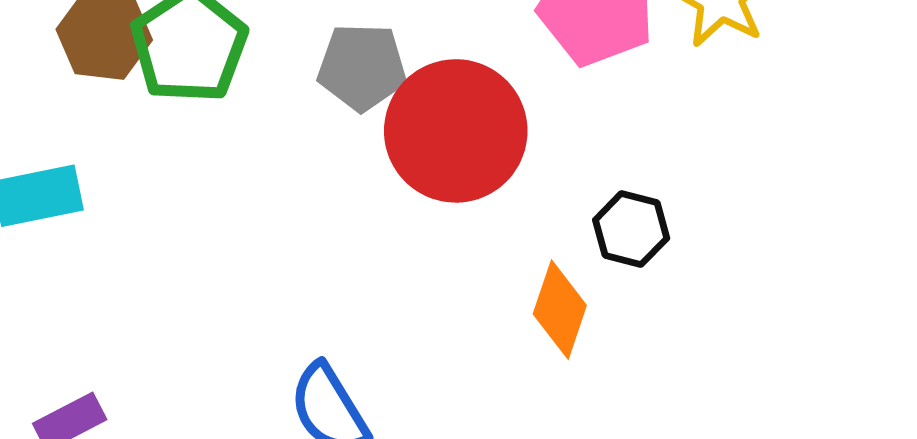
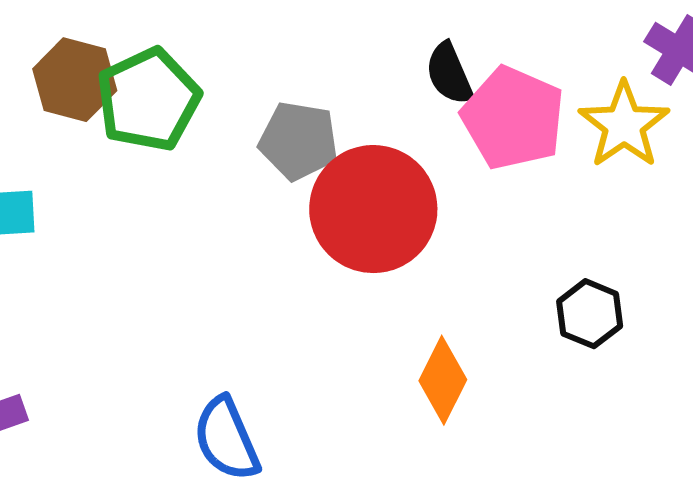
black hexagon: (631, 229) -> (590, 314), moved

